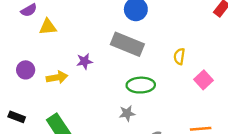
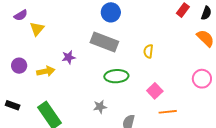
yellow triangle: (48, 27) -> (37, 29), turned -42
pink square: (203, 80) -> (155, 91), moved
gray star: (127, 113) -> (100, 107), moved

